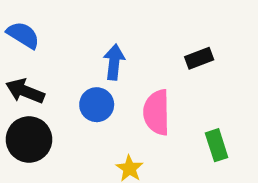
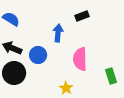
black rectangle: (199, 58) -> (82, 16), moved
blue circle: (97, 105) -> (38, 55), moved

